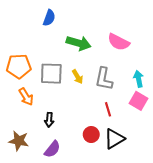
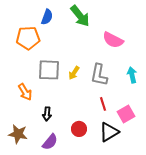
green arrow: (79, 43) -> (80, 16), moved, turned 35
orange pentagon: (19, 66) -> (28, 38), moved
yellow arrow: (78, 77) -> (74, 73), turned 64
pink square: (139, 101) -> (126, 114), moved, turned 30
red circle: (91, 135) -> (79, 129), moved

